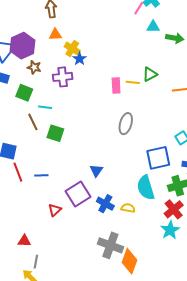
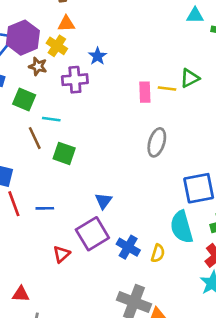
yellow cross: (72, 49) -> (57, 46), moved
blue triangle: (96, 171) -> (103, 201), moved
yellow semicircle: (128, 208) -> (158, 253), turned 96

